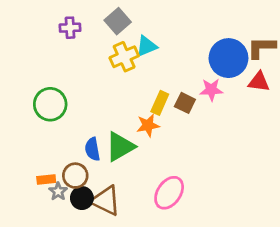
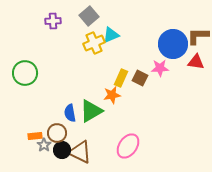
green circle: (50, 104) -> (25, 73), moved

